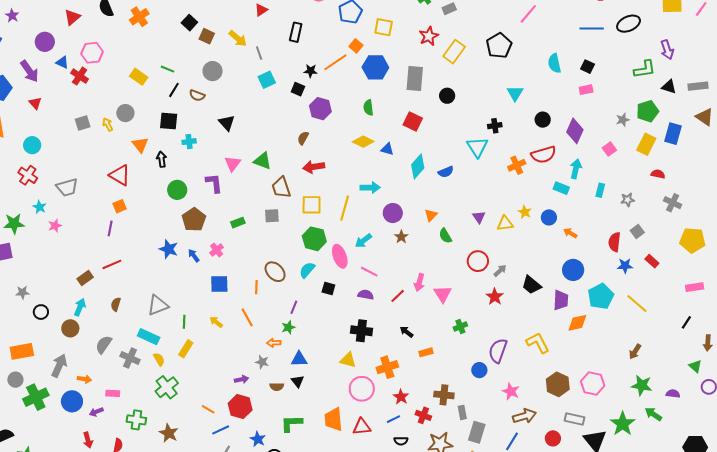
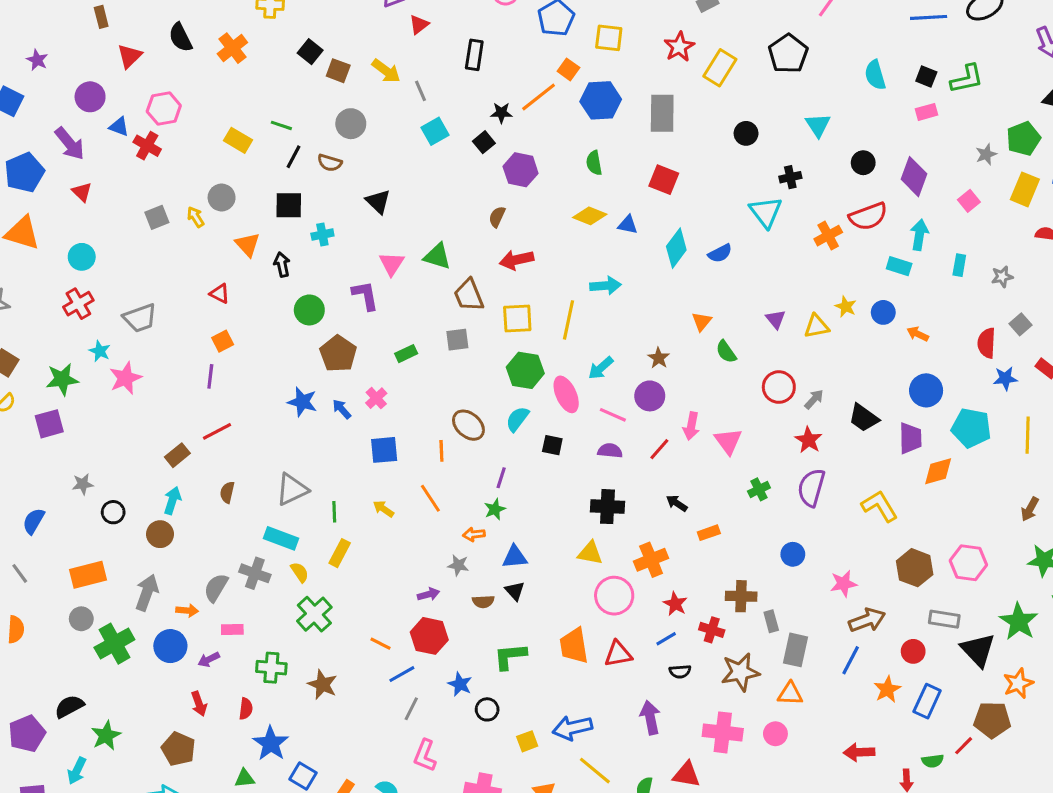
green L-shape: (645, 69) -> (967, 79), moved
black square: (298, 89) -> (484, 142), turned 32
black circle: (447, 96) -> (746, 133), moved
red cross: (28, 175) -> (78, 304), turned 30
red triangle: (120, 175) -> (220, 294), size x0.6
purple circle: (393, 213) -> (650, 396), moved
pink star: (55, 226) -> (125, 378), size x1.5
cyan pentagon: (601, 296) -> (971, 428), turned -30
yellow line: (637, 303) -> (1028, 435), turned 55
gray semicircle: (104, 345) -> (216, 588), moved
purple semicircle: (498, 351) -> (811, 488), moved
pink star: (511, 391) -> (843, 584), turned -30

